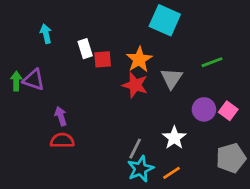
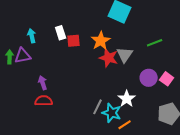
cyan arrow: (46, 34) -> (32, 36), moved
purple triangle: (34, 80) -> (23, 56), turned -30
red star: (135, 85) -> (109, 58), moved
cyan star: (140, 169) -> (112, 113), moved, turned -30

